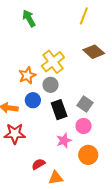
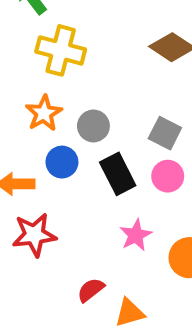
yellow cross: (53, 62) -> (61, 50), moved, turned -30
gray square: (85, 104) -> (165, 133), moved
pink circle: (84, 126) -> (168, 176), moved

